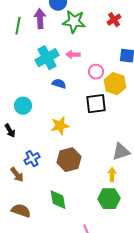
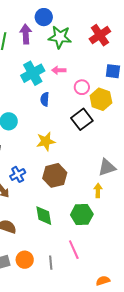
red cross: (114, 20) -> (100, 35), size x1.5
blue semicircle: (59, 84) -> (45, 99), turned -104
black square: (96, 104) -> (82, 119), turned -30
green hexagon: (109, 199) -> (82, 215), moved

